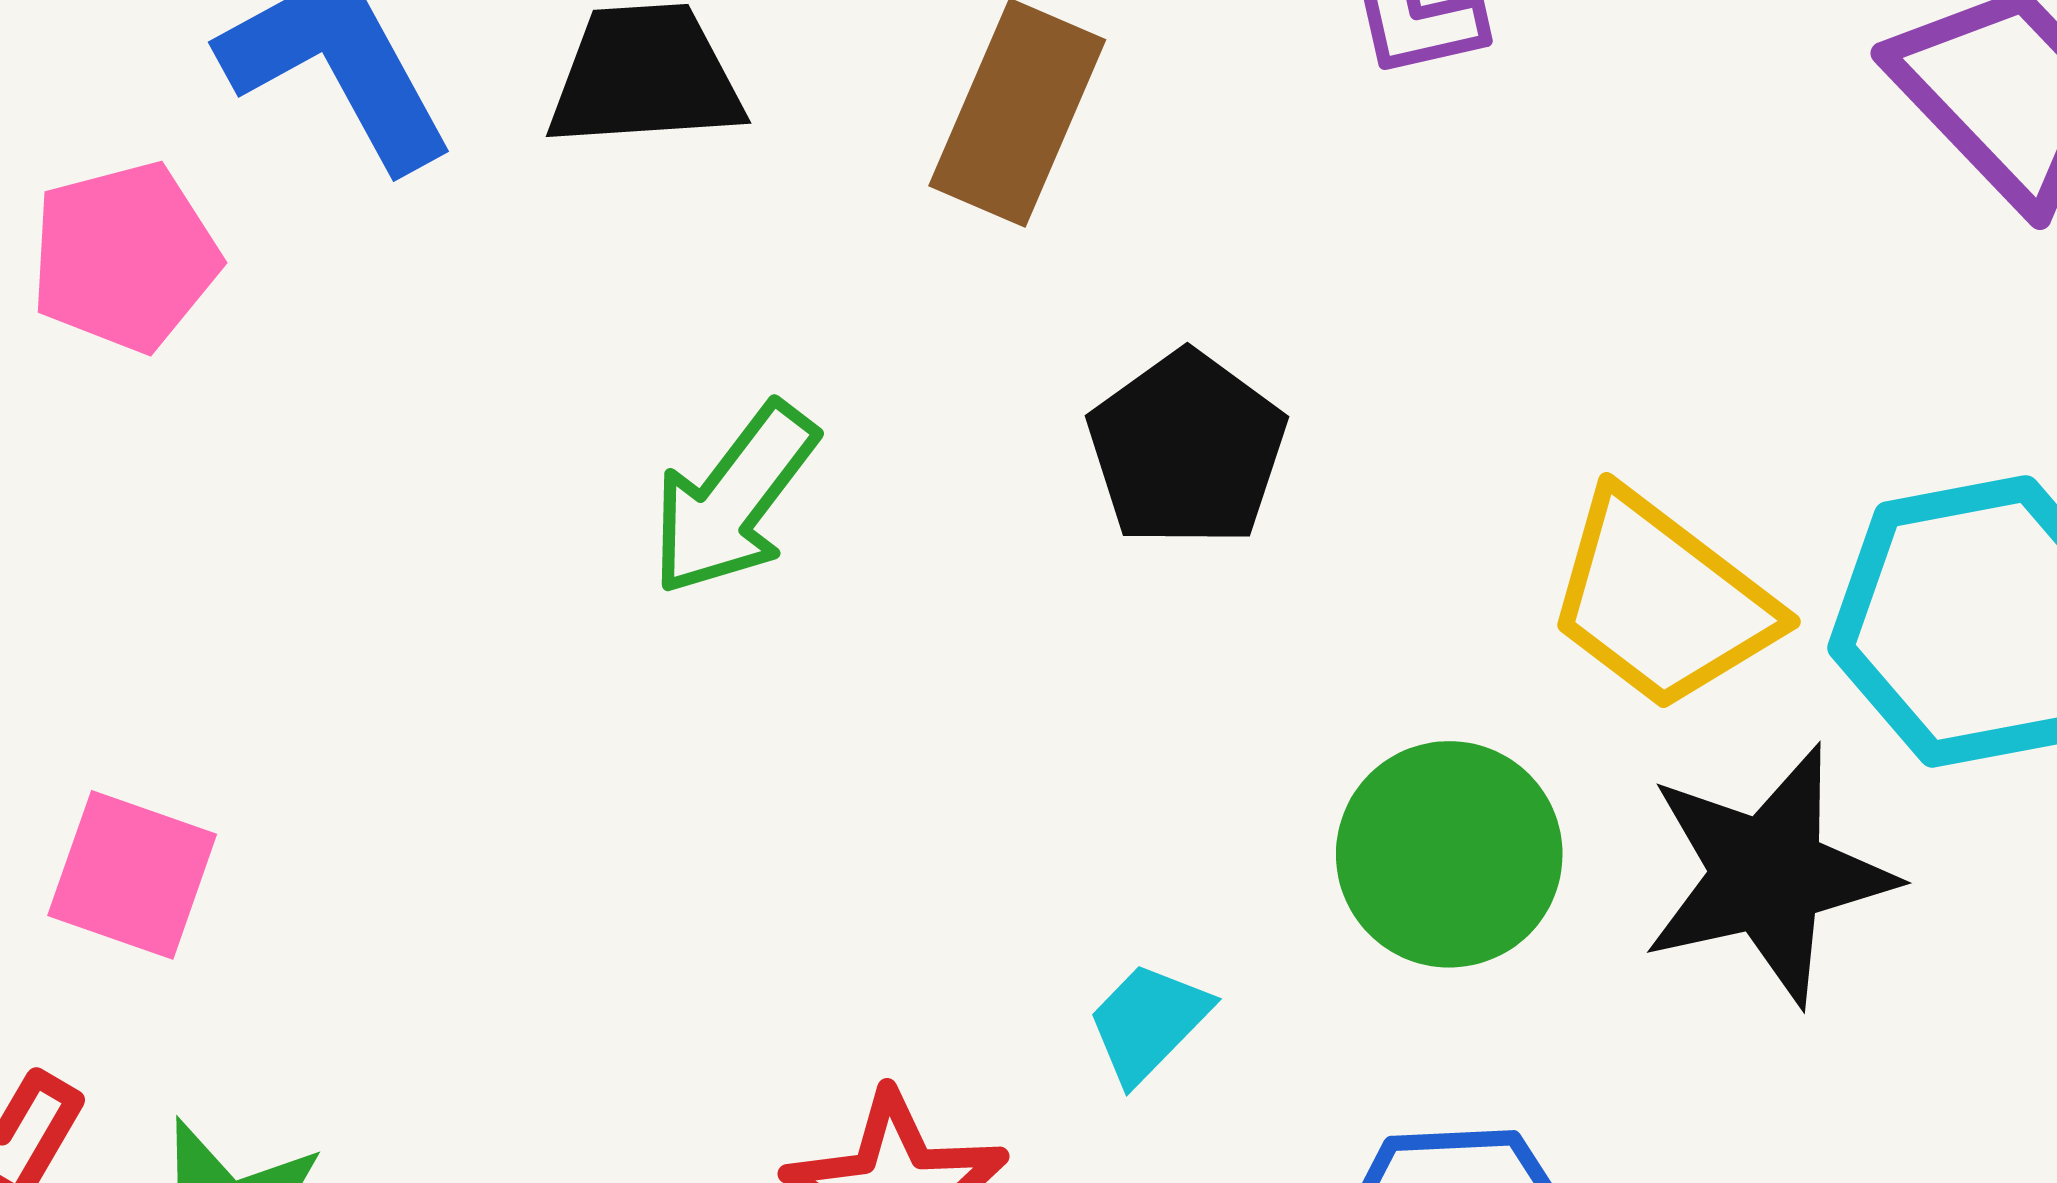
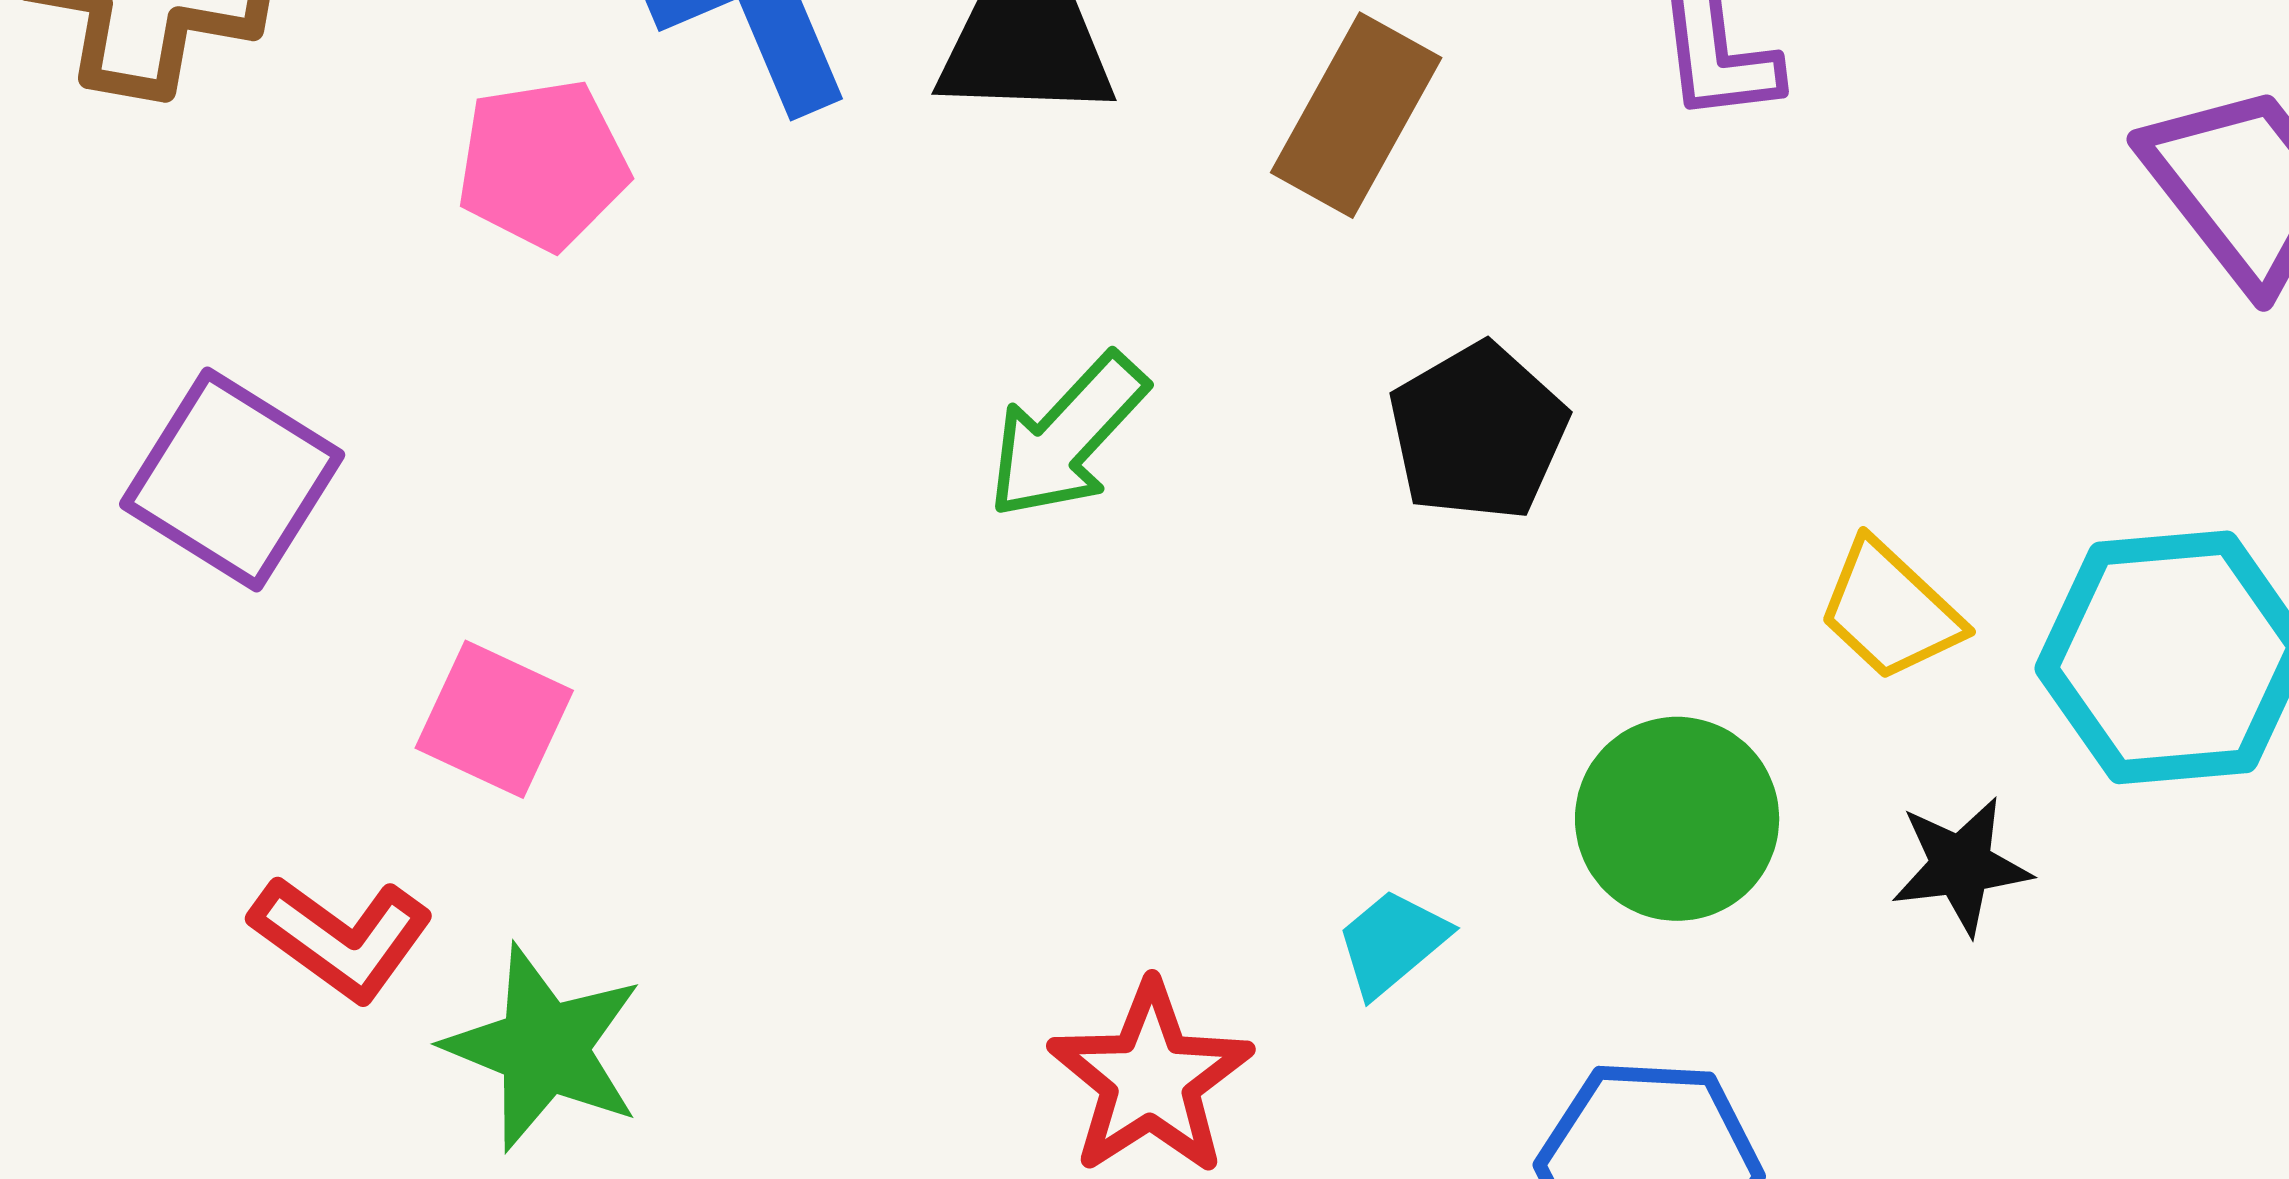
yellow trapezoid: (1661, 601) -> (1890, 611), size x0.7
black star: (1768, 875) -> (1961, 866), size x0.6

